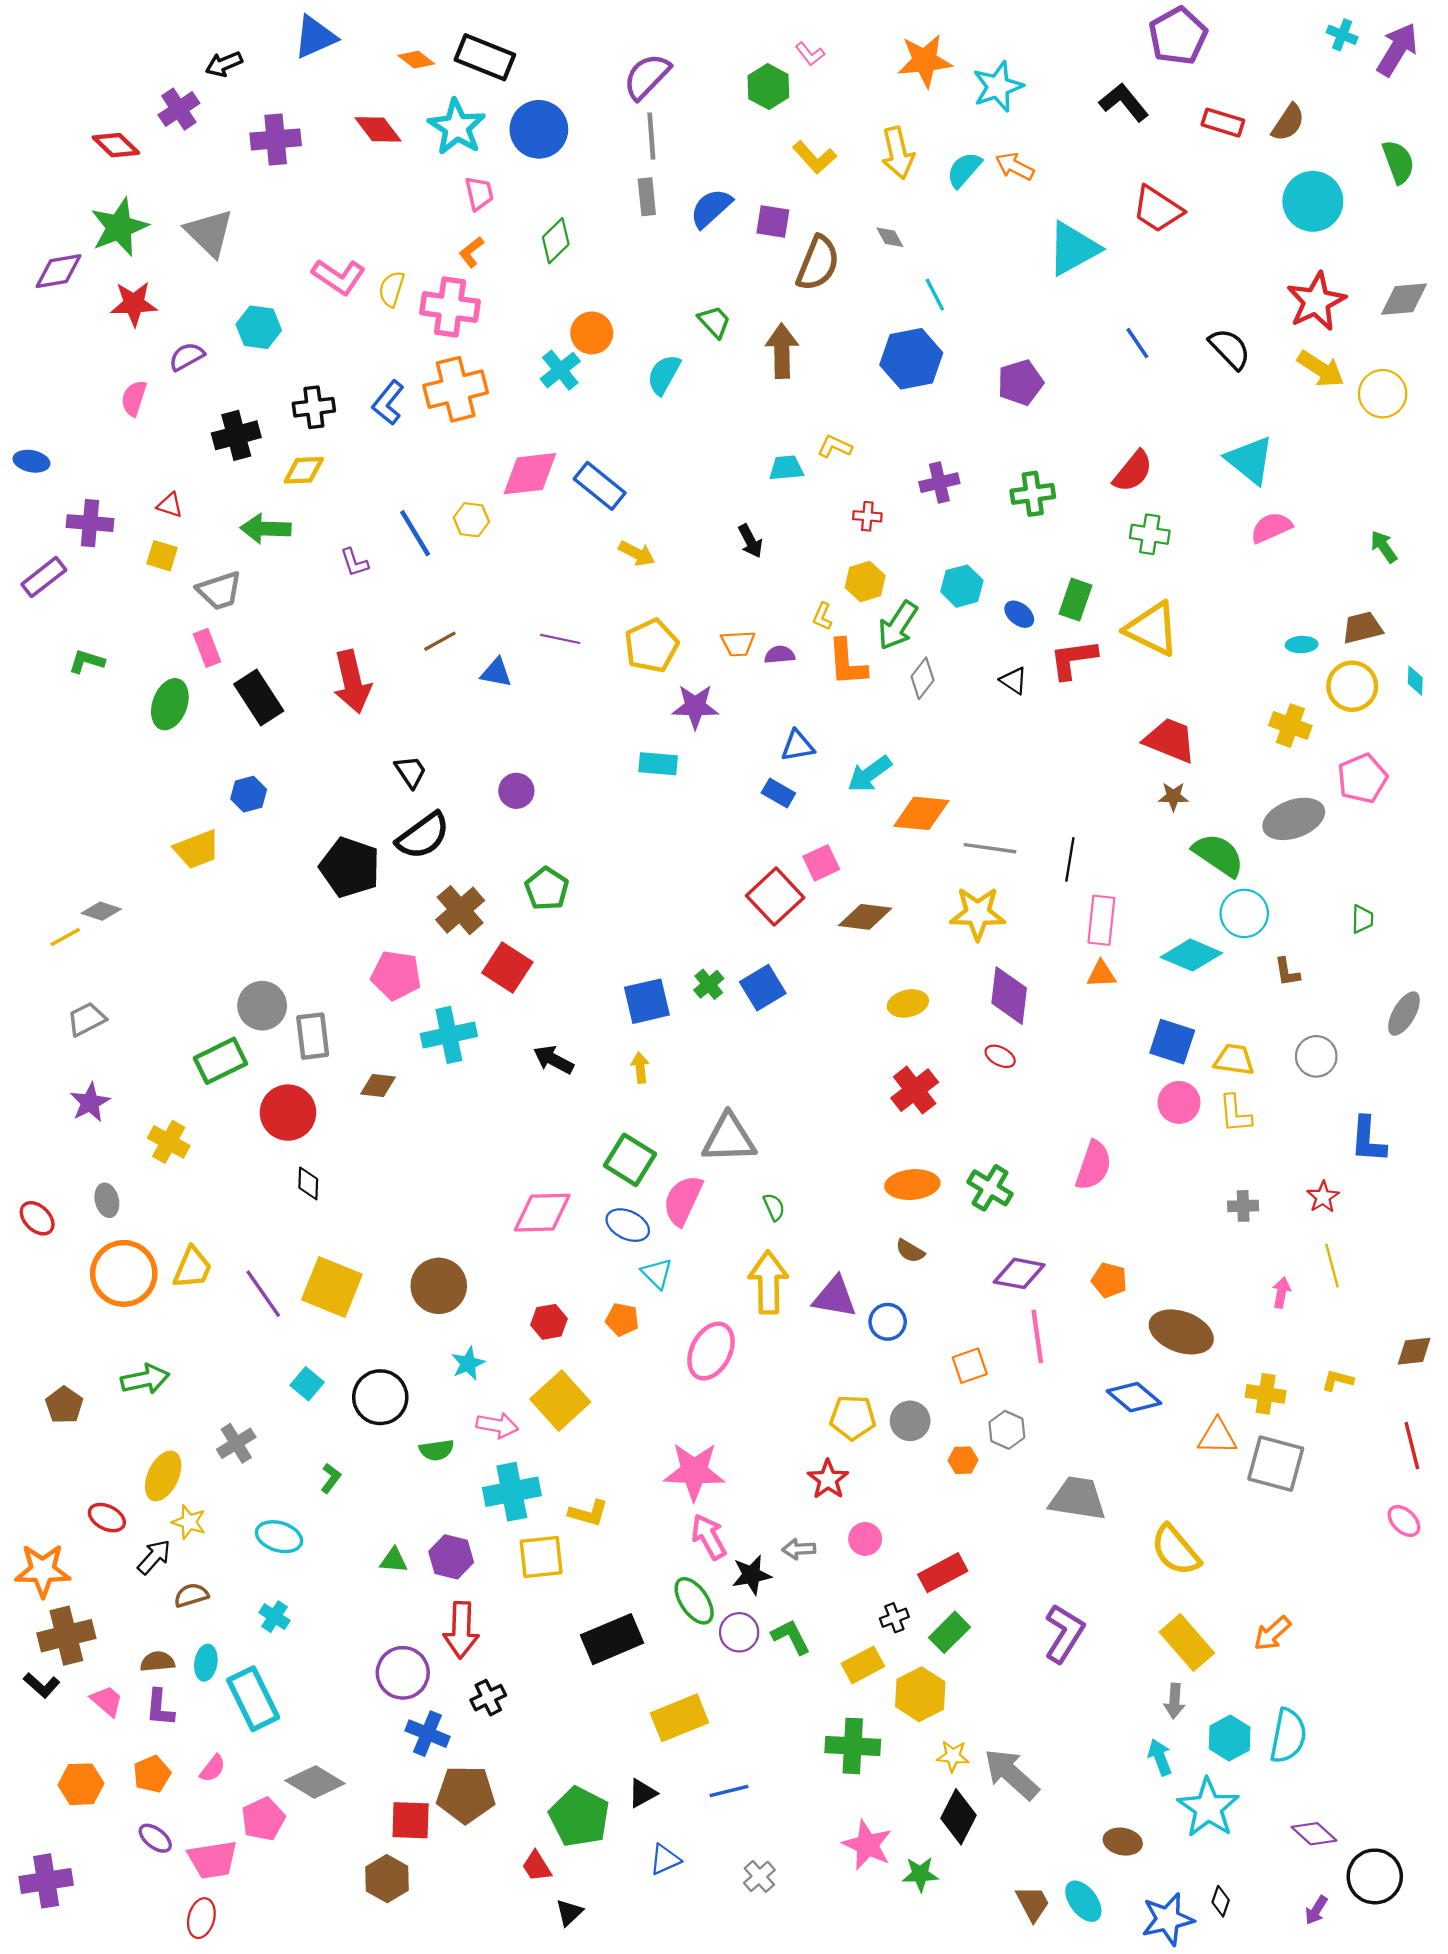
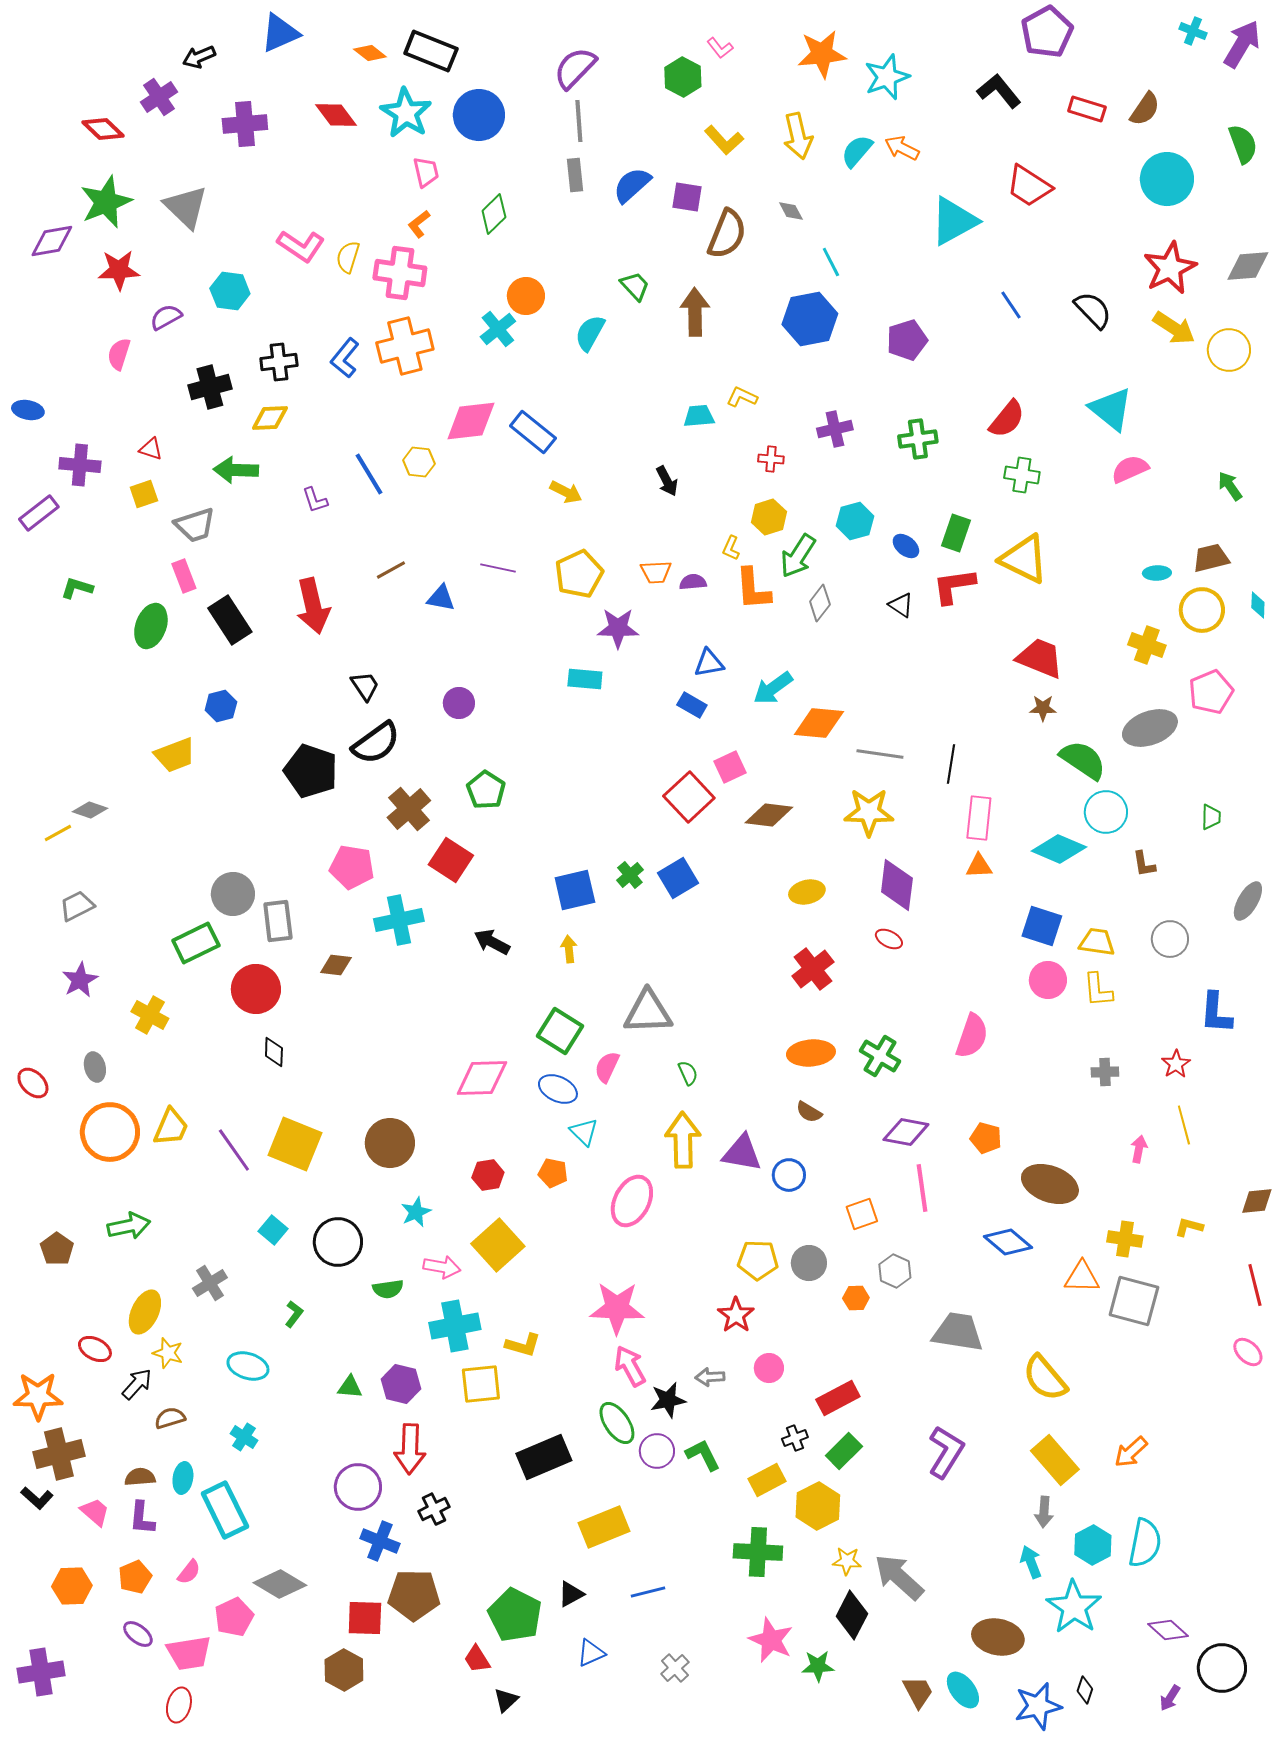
yellow square: (162, 556) -> (144, 494), turned -36
pink semicircle: (683, 1200) -> (607, 1067), size x0.7
brown ellipse: (1123, 1842) -> (998, 1637), size x1.5

